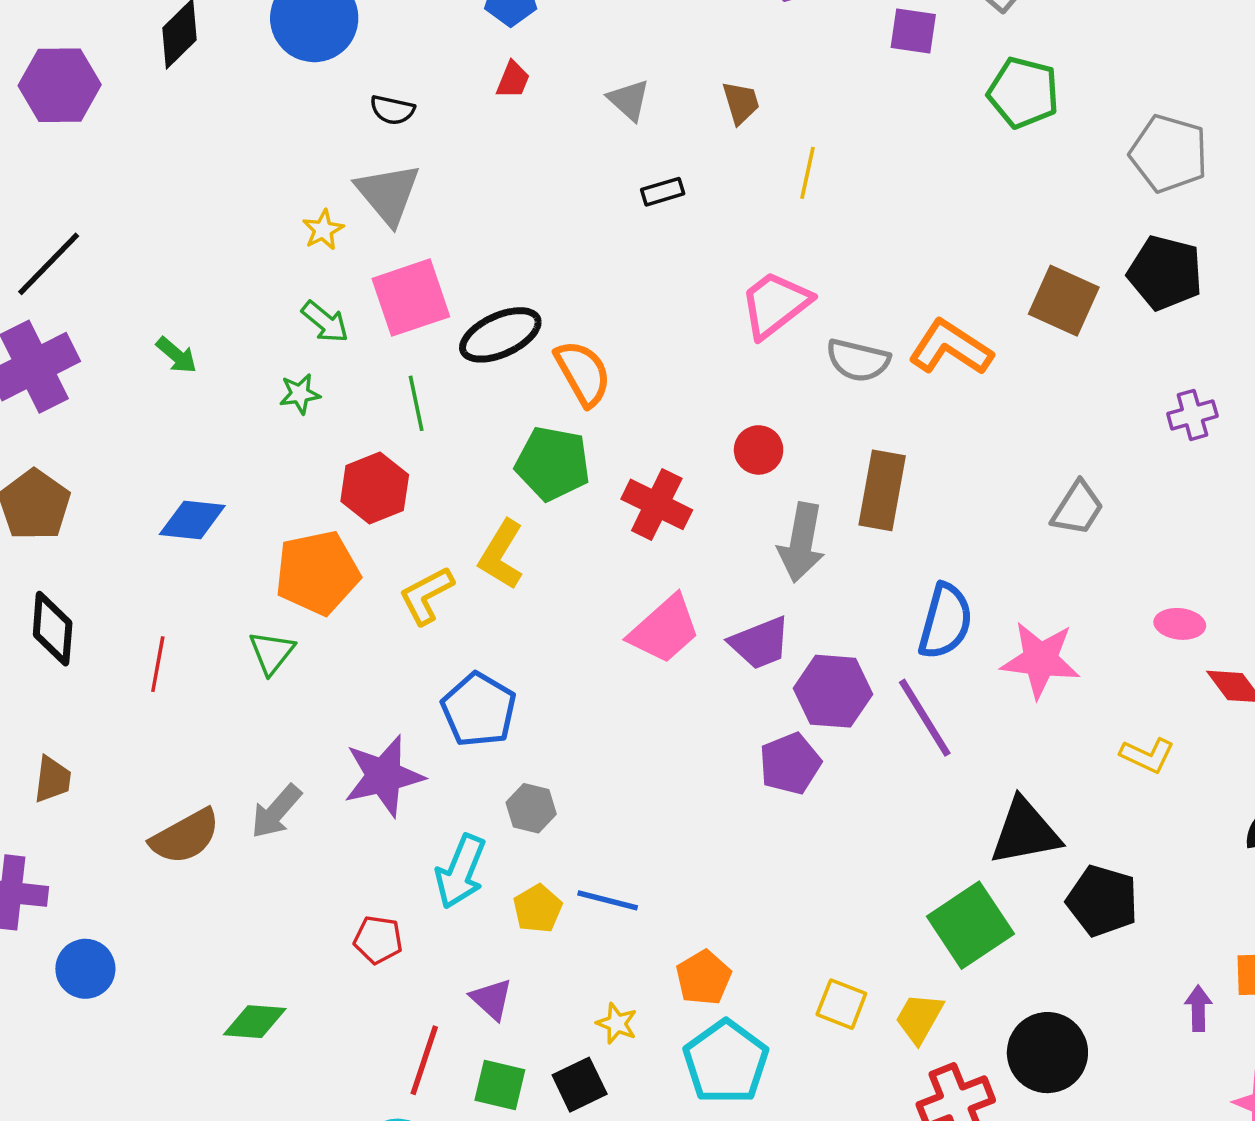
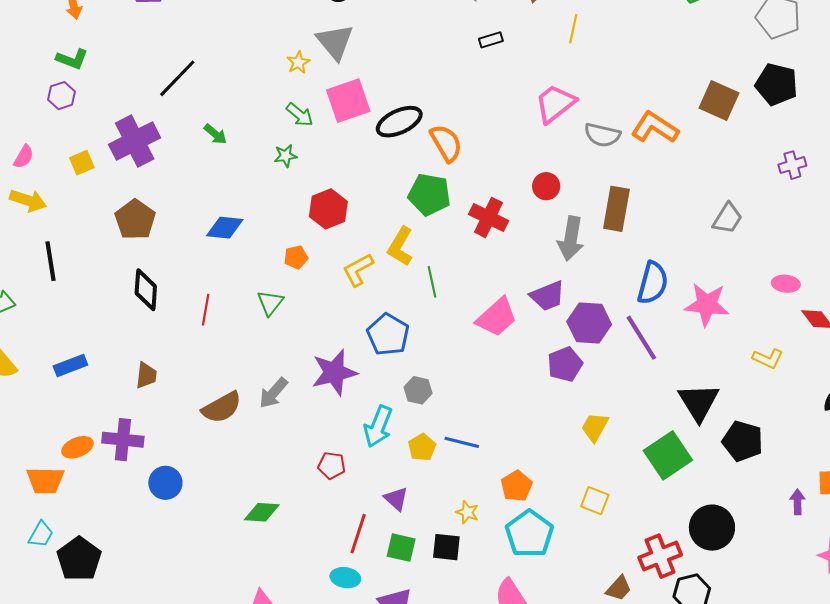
black line: (49, 264) -> (177, 78), moved
green line: (416, 403) -> (432, 282), moved
orange pentagon: (317, 573) -> (296, 257), size x0.5
pink trapezoid: (664, 629) -> (497, 317), moved
black triangle: (1025, 832) -> (699, 402), turned -51
yellow trapezoid: (919, 1018) -> (595, 427), moved
black square: (580, 1085) -> (446, 547), turned 32

